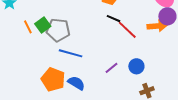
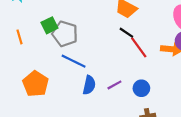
orange line: (28, 27) -> (20, 37), moved
orange pentagon: (53, 79) -> (36, 84), moved
blue semicircle: (76, 83) -> (89, 85), moved, turned 60

